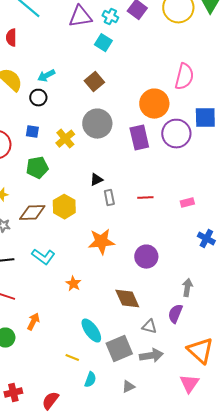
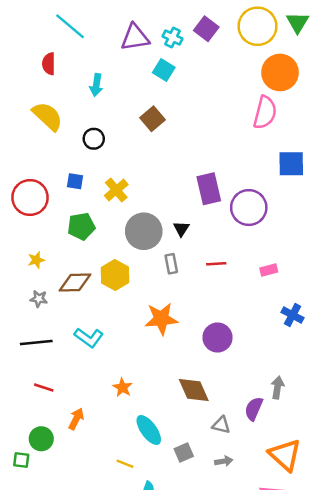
cyan arrow: (46, 76) -> (96, 85), moved, turned -54
black circle: (38, 98) -> (94, 139), moved
orange circle: (154, 104) -> (280, 72), moved
gray circle: (97, 124) -> (144, 231), moved
purple circle: (176, 134) -> (249, 208), moved
black triangle: (96, 180) -> (181, 229), moved, turned -32
orange star: (73, 284) -> (122, 388), moved
gray arrow: (187, 288) -> (278, 388), moved
gray square: (119, 349) -> (184, 452), size x0.6
gray arrow: (151, 356) -> (224, 461), size x0.6

